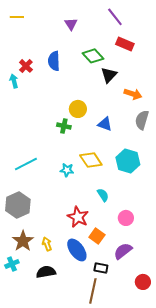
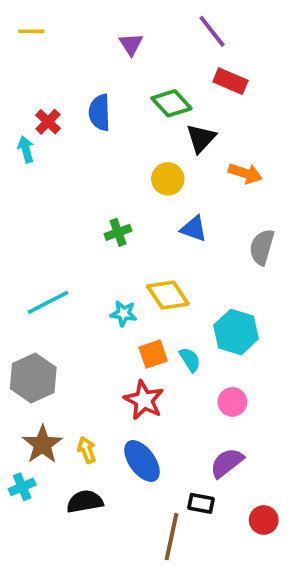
yellow circle: (78, 109) -> (168, 179), moved
gray semicircle: (142, 120) -> (262, 247), moved
green cross: (64, 126) -> (118, 232), turned -32
cyan hexagon: (128, 161) -> (236, 332), moved
orange square: (97, 236) -> (153, 354), moved, turned 35
black rectangle: (101, 268) -> (201, 503), moved

